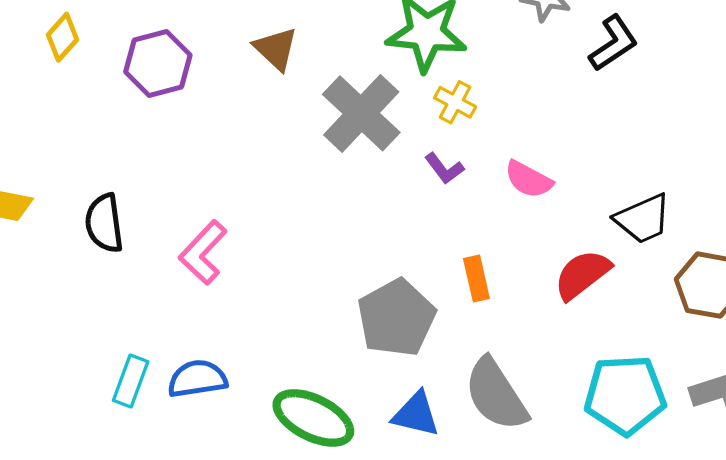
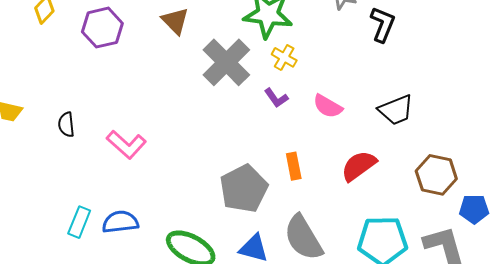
black L-shape: (613, 43) -> (383, 24), turned -36
black trapezoid: (643, 219) -> (396, 110), moved
black semicircle: (104, 223) -> (66, 125), size x0.7
pink L-shape: (203, 252) -> (126, 145), turned -93

